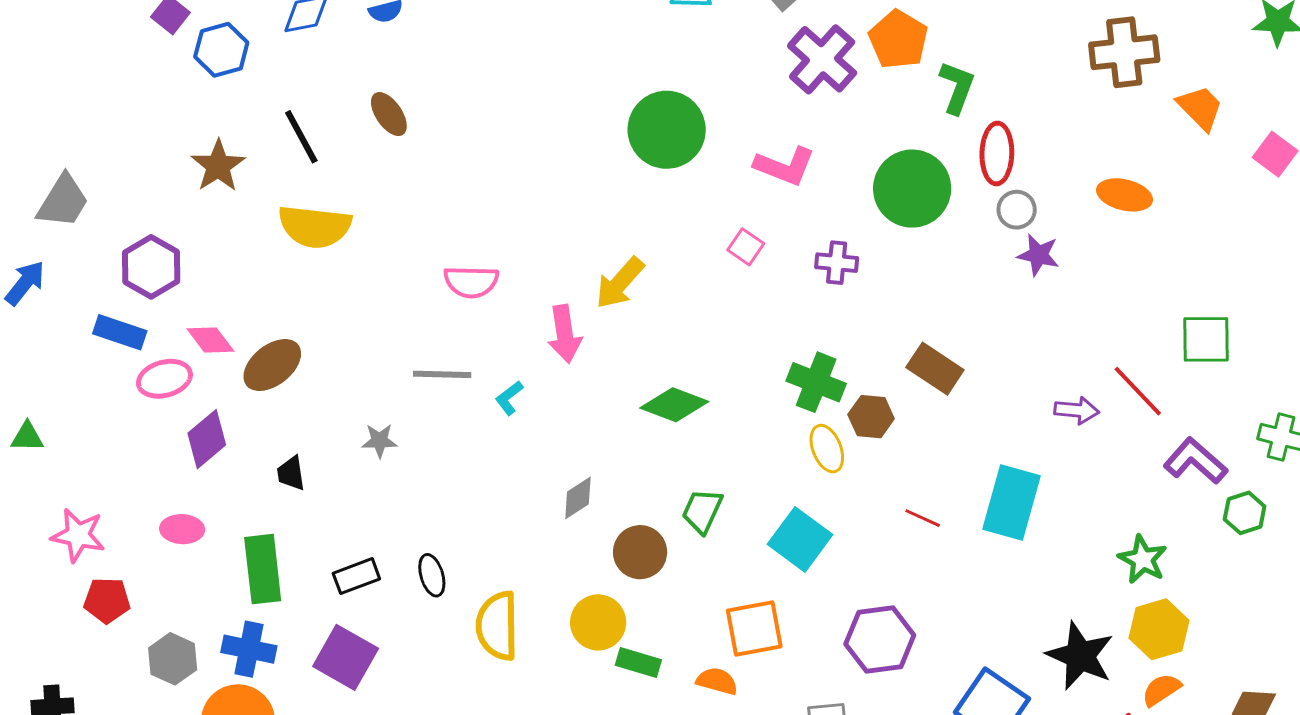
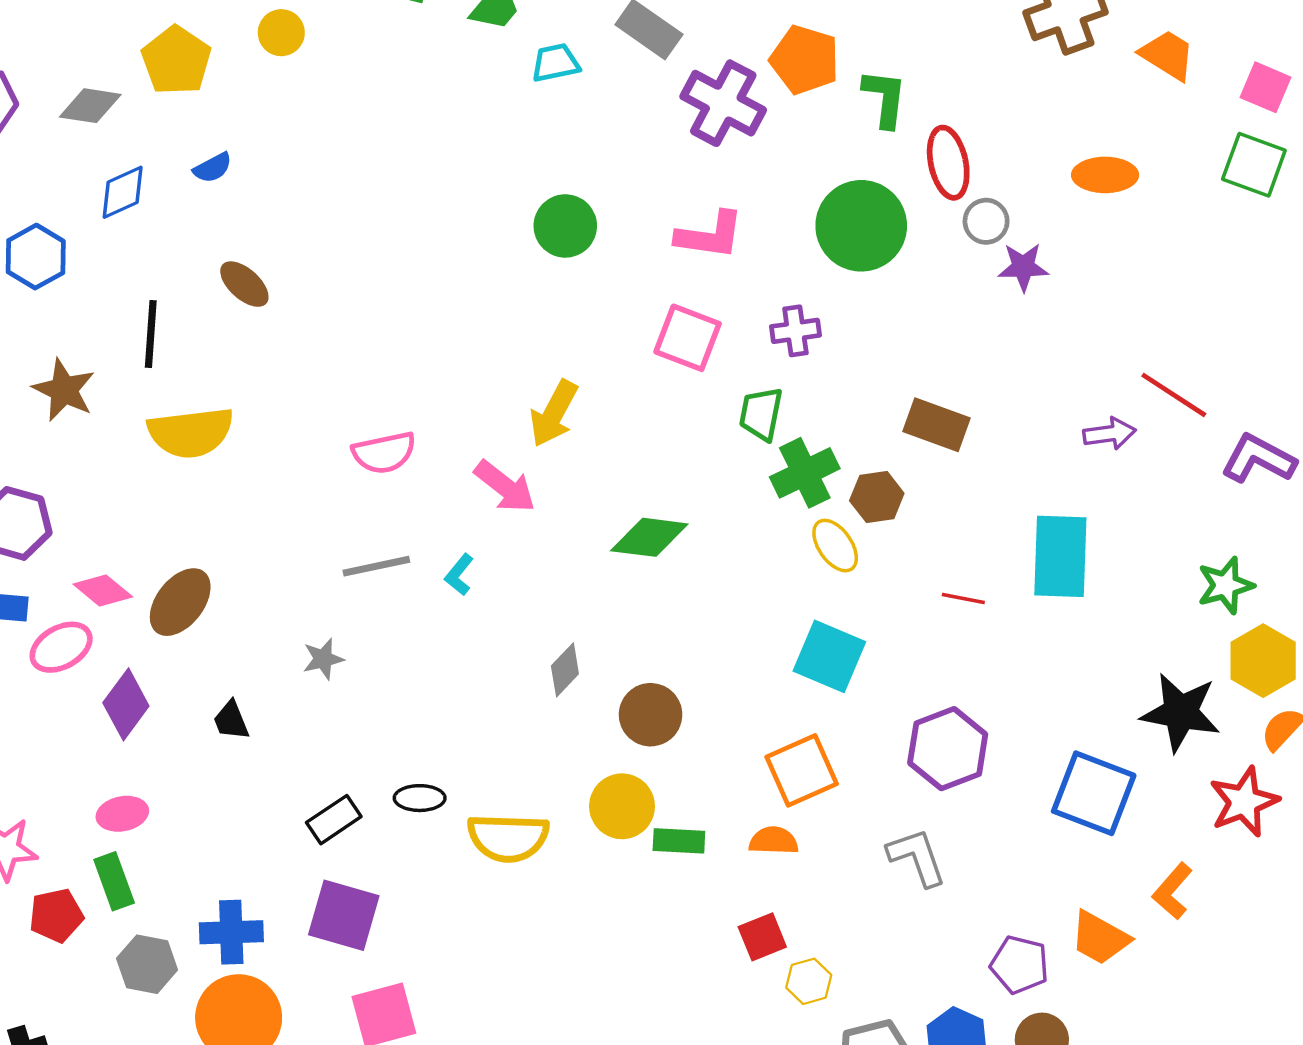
green circle: (667, 130) -> (565, 226), size x0.7
black line: (301, 137) -> (151, 334), turned 46
pink square: (746, 247) -> (688, 338), size x1.6
pink arrow: (565, 334) -> (505, 487), turned -30
green square: (1206, 339) -> (1254, 165), moved, turned 34
green cross: (816, 382) -> (805, 473), turned -34
green trapezoid: (702, 511) -> (761, 414), moved
green star: (1143, 559) -> (1225, 585), turned -30
green rectangle: (263, 569) -> (114, 881), moved, size x0.7
black ellipse: (432, 575) -> (420, 798), turned -60
yellow semicircle: (497, 626) -> (508, 838), turned -74

